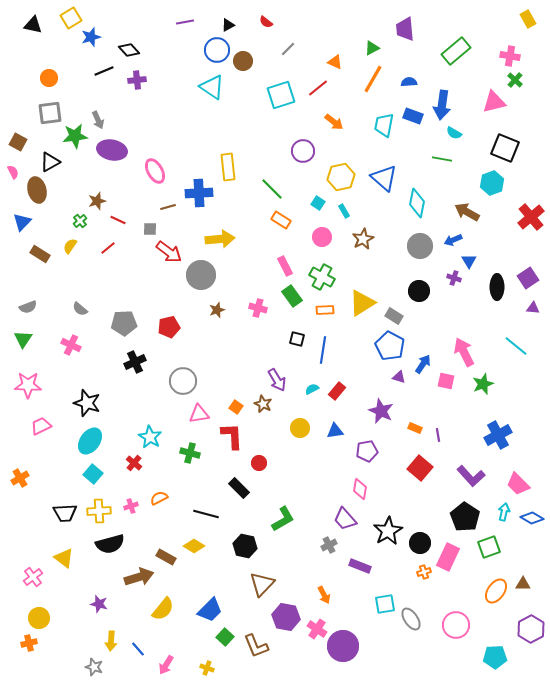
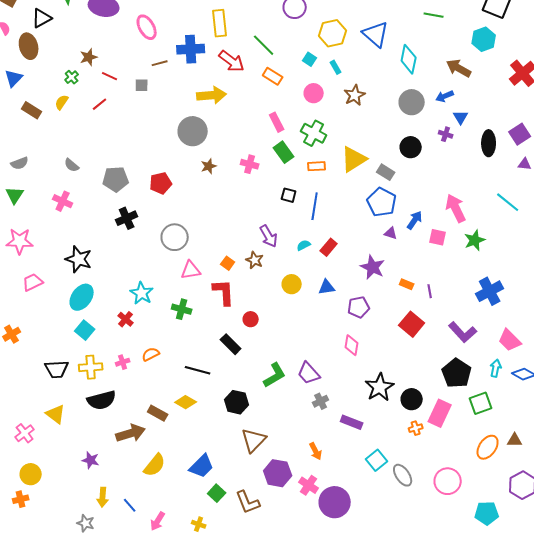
red arrow: (169, 252) -> (232, 61), moved
purple trapezoid: (345, 519) -> (309, 373), moved
cyan square: (385, 604) -> (377, 460), turned -30

